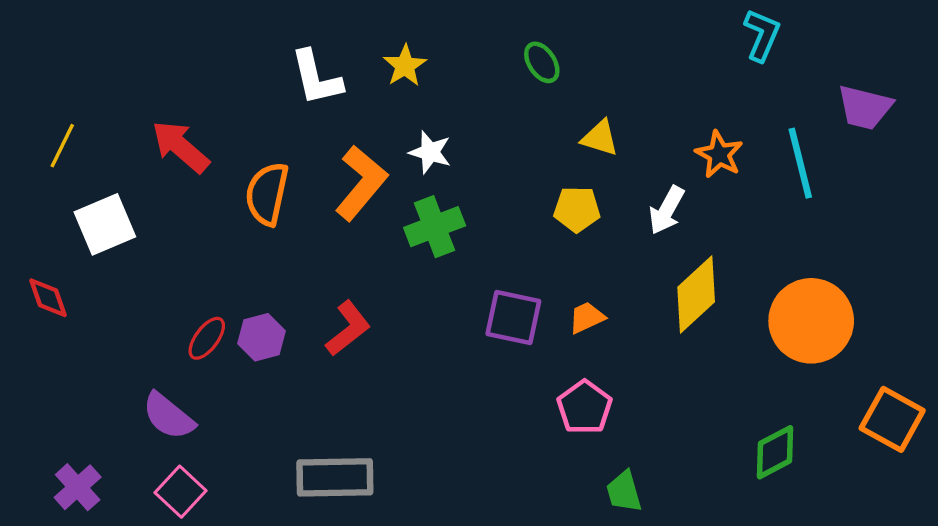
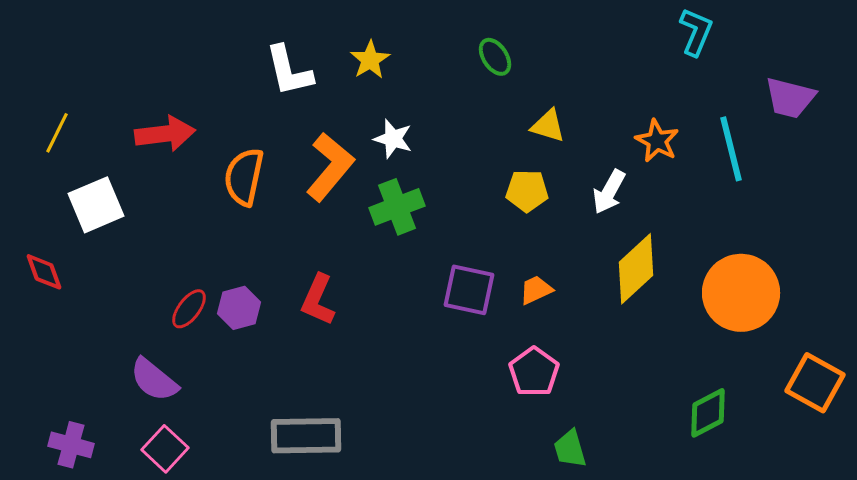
red arrow: (180, 147) -> (165, 134), turned 132
red L-shape: (348, 328) -> (318, 300), turned 152
purple cross: (78, 487) -> (71, 445), turned -33

